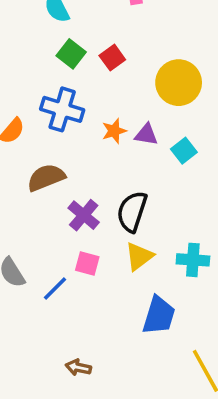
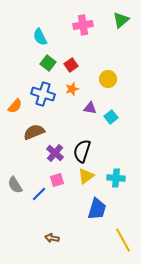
yellow circle: (179, 83) -> (108, 79), size x0.7
orange star: (114, 131) -> (72, 89), moved
pink square: (87, 263) -> (57, 180), turned -32

